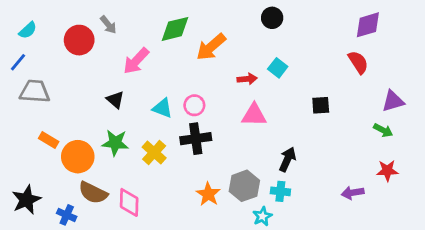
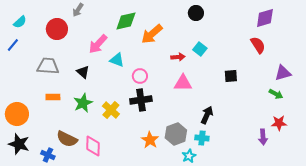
gray arrow: (108, 25) -> (78, 10), moved, turned 72
gray trapezoid: (35, 91) -> (48, 66), moved
cyan triangle: (162, 108) -> (117, 60), moved
orange rectangle: (49, 140) -> (53, 97), moved, turned -32
green star: (115, 143) -> (83, 103), turned -30
orange circle: (78, 157) -> (17, 114), moved
purple arrow: (353, 193) -> (263, 137), moved, turned -84
black star: (26, 200) -> (19, 144), turned -30

